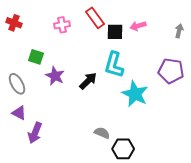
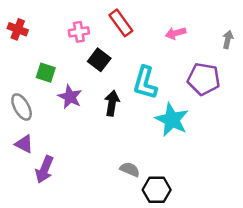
black square: (115, 32) -> (99, 60), moved, turned 36
purple pentagon: (171, 71) -> (204, 79), moved
black arrow: (88, 81) -> (112, 103), turned -36

